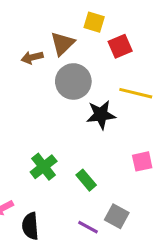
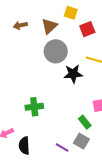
brown arrow: (32, 57) -> (20, 25), moved
green cross: (44, 167) -> (34, 107), turned 30
green rectangle: (86, 180) -> (85, 122), moved

